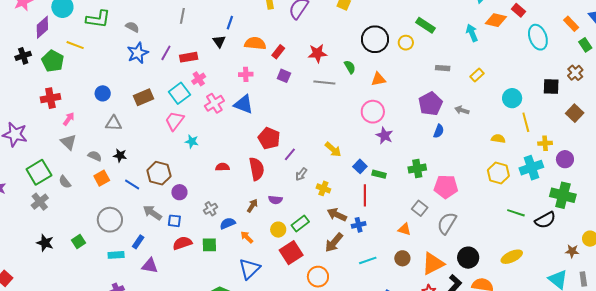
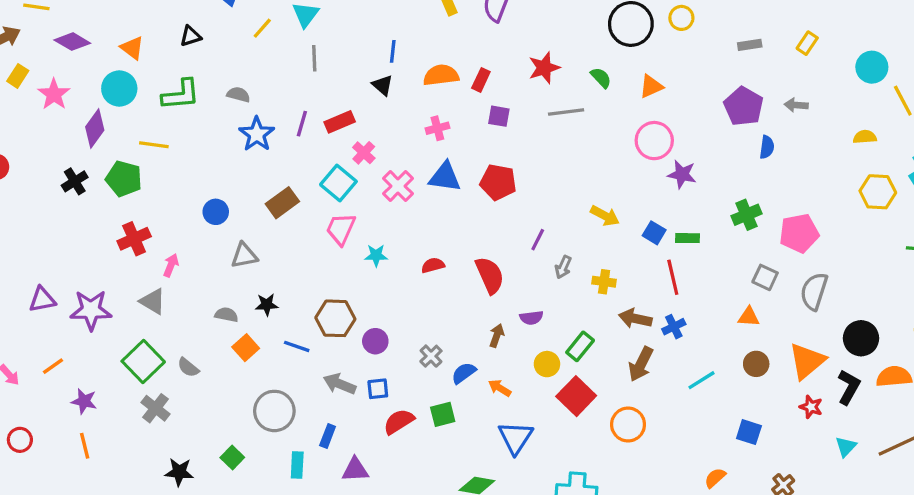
red pentagon: (269, 138) -> (498, 182), moved
gray triangle: (68, 142) -> (153, 301), moved
red semicircle: (222, 167) -> (433, 265), moved
cyan rectangle: (116, 255) -> (297, 465), turned -70

